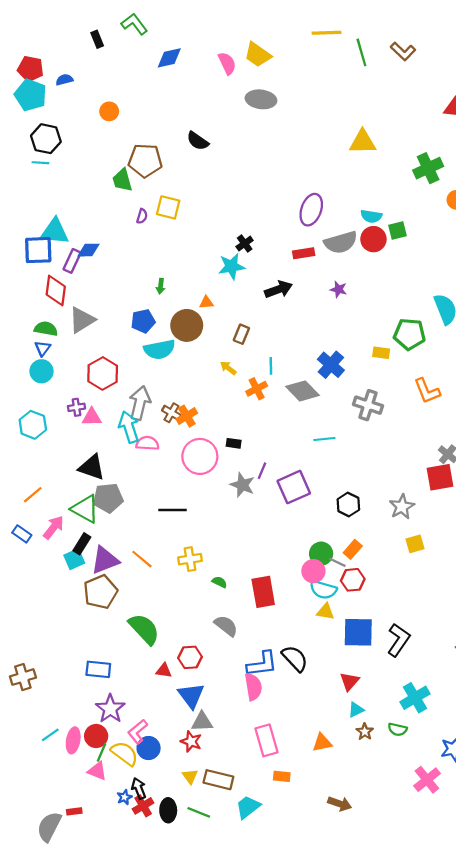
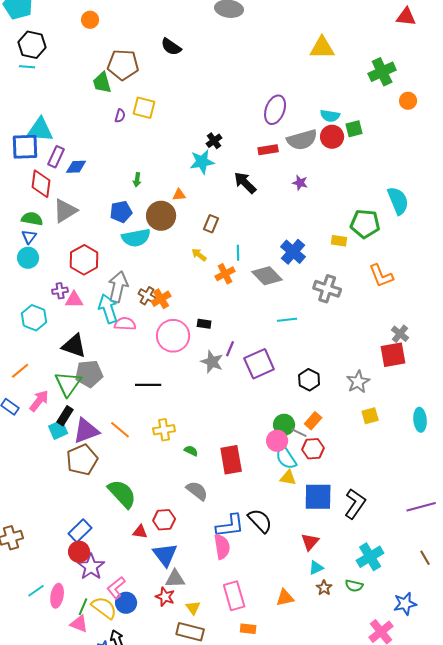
blue diamond: (88, 250) -> (76, 167), moved
black arrow: (278, 289) -> (245, 183), turned -115
cyan hexagon: (33, 425) -> (34, 318), moved
green triangle: (85, 509) -> (68, 384), turned 36
cyan semicircle: (323, 590) -> (286, 458), turned 40
blue rectangle: (98, 669) -> (80, 531), turned -50
red circle: (96, 736) -> (79, 552), moved
yellow triangle: (190, 776) -> (193, 608), moved

